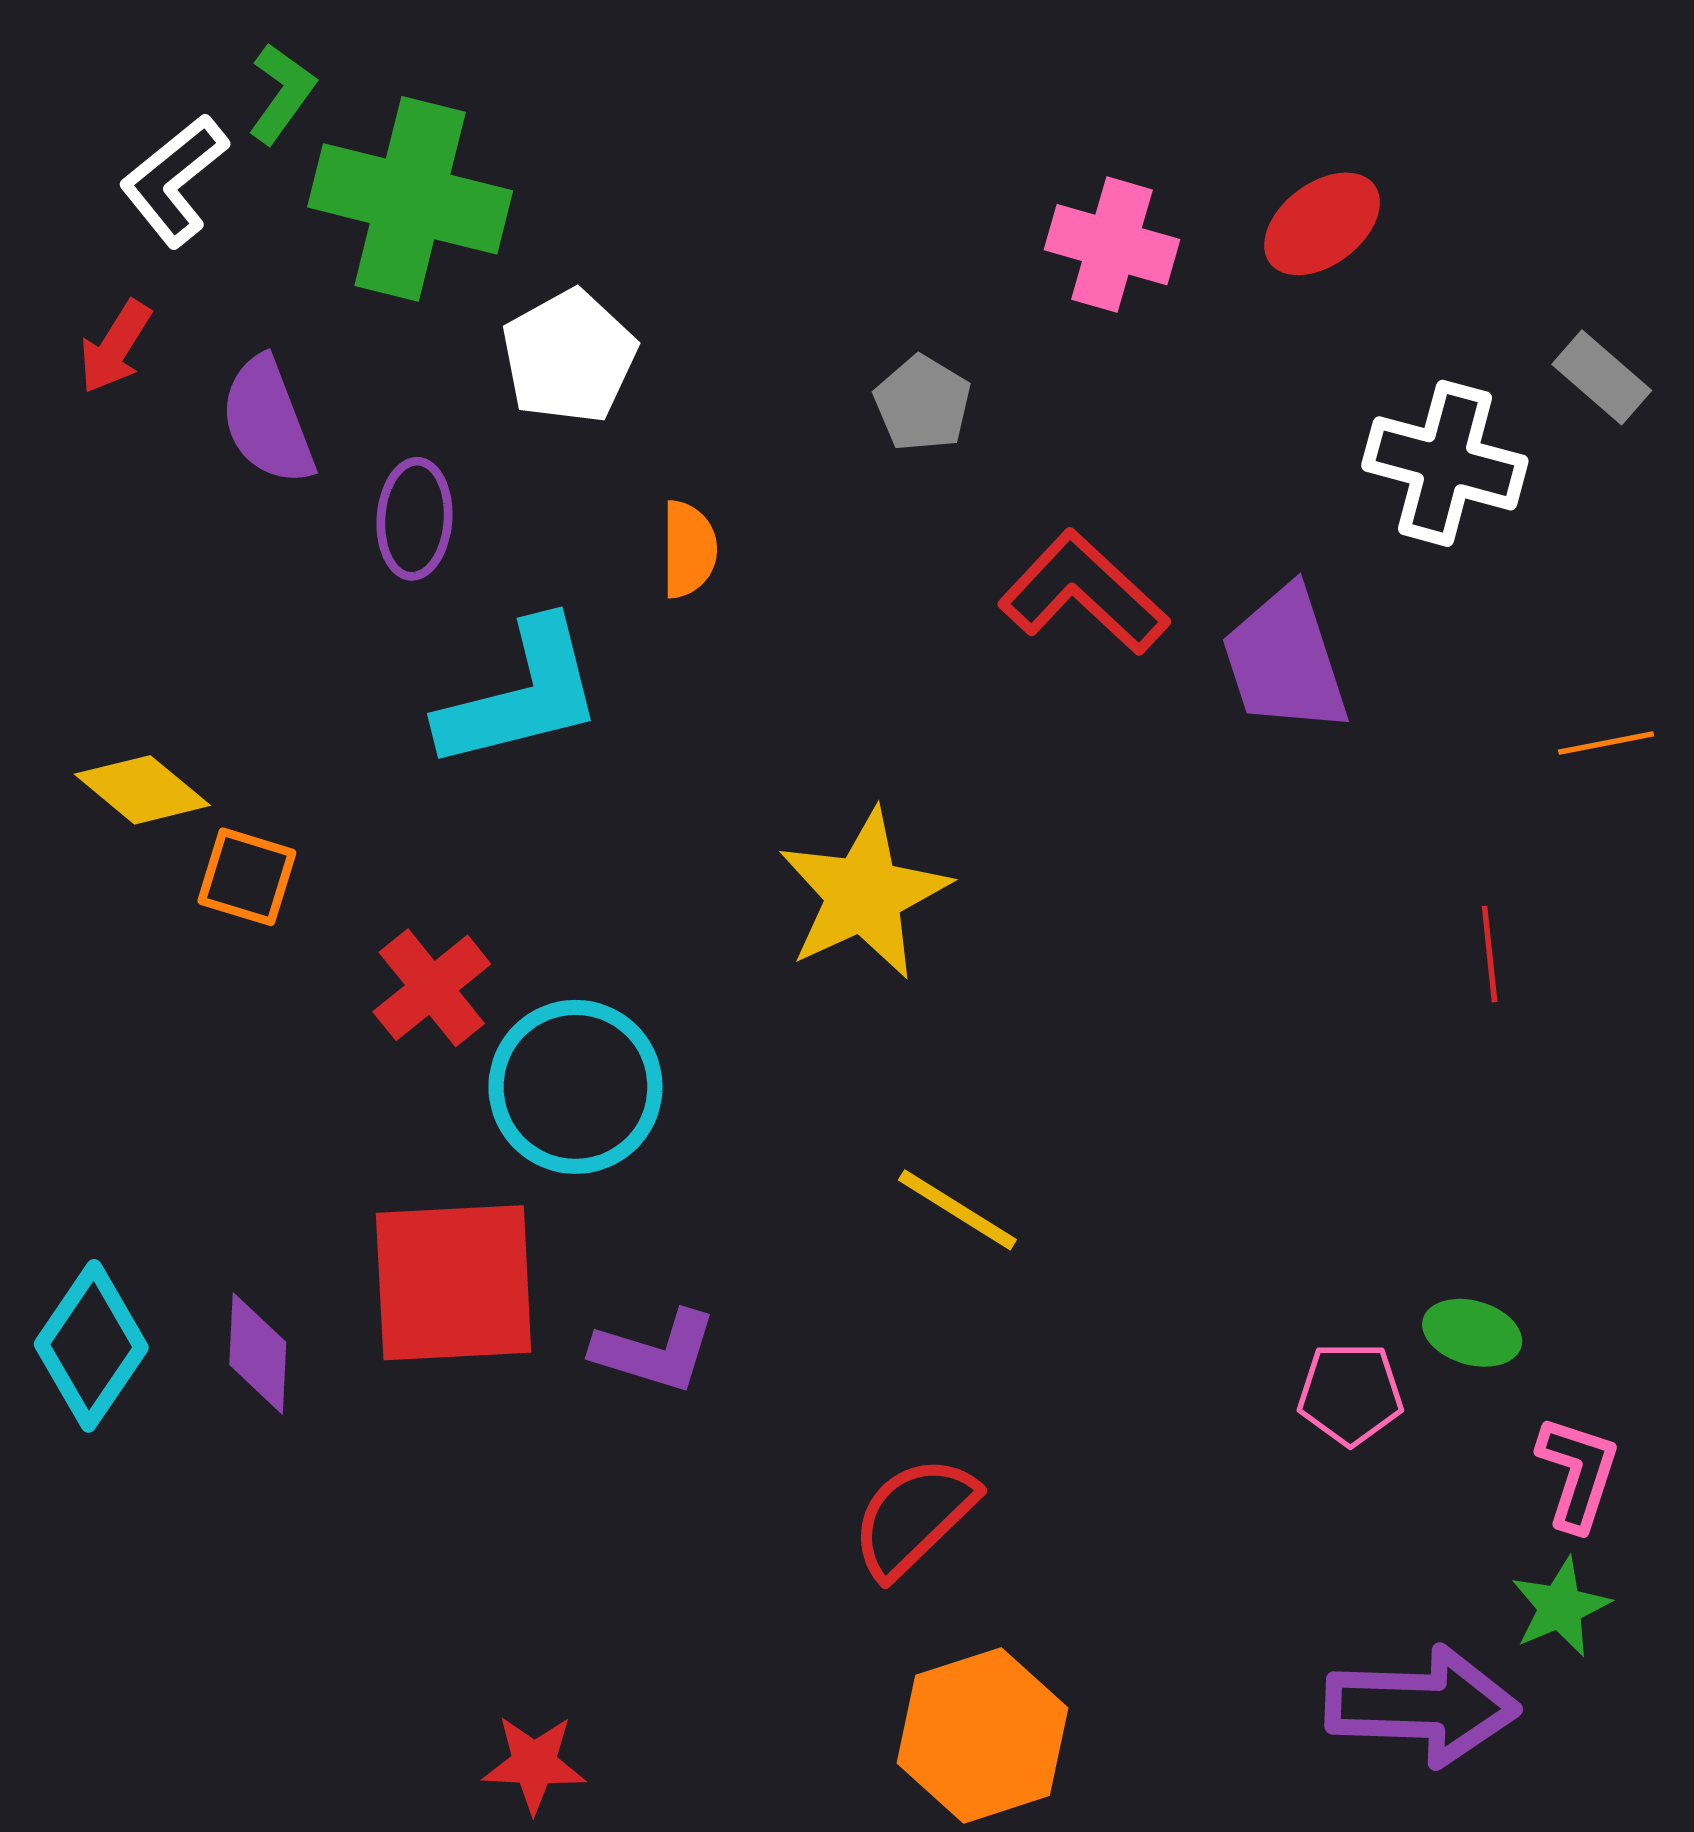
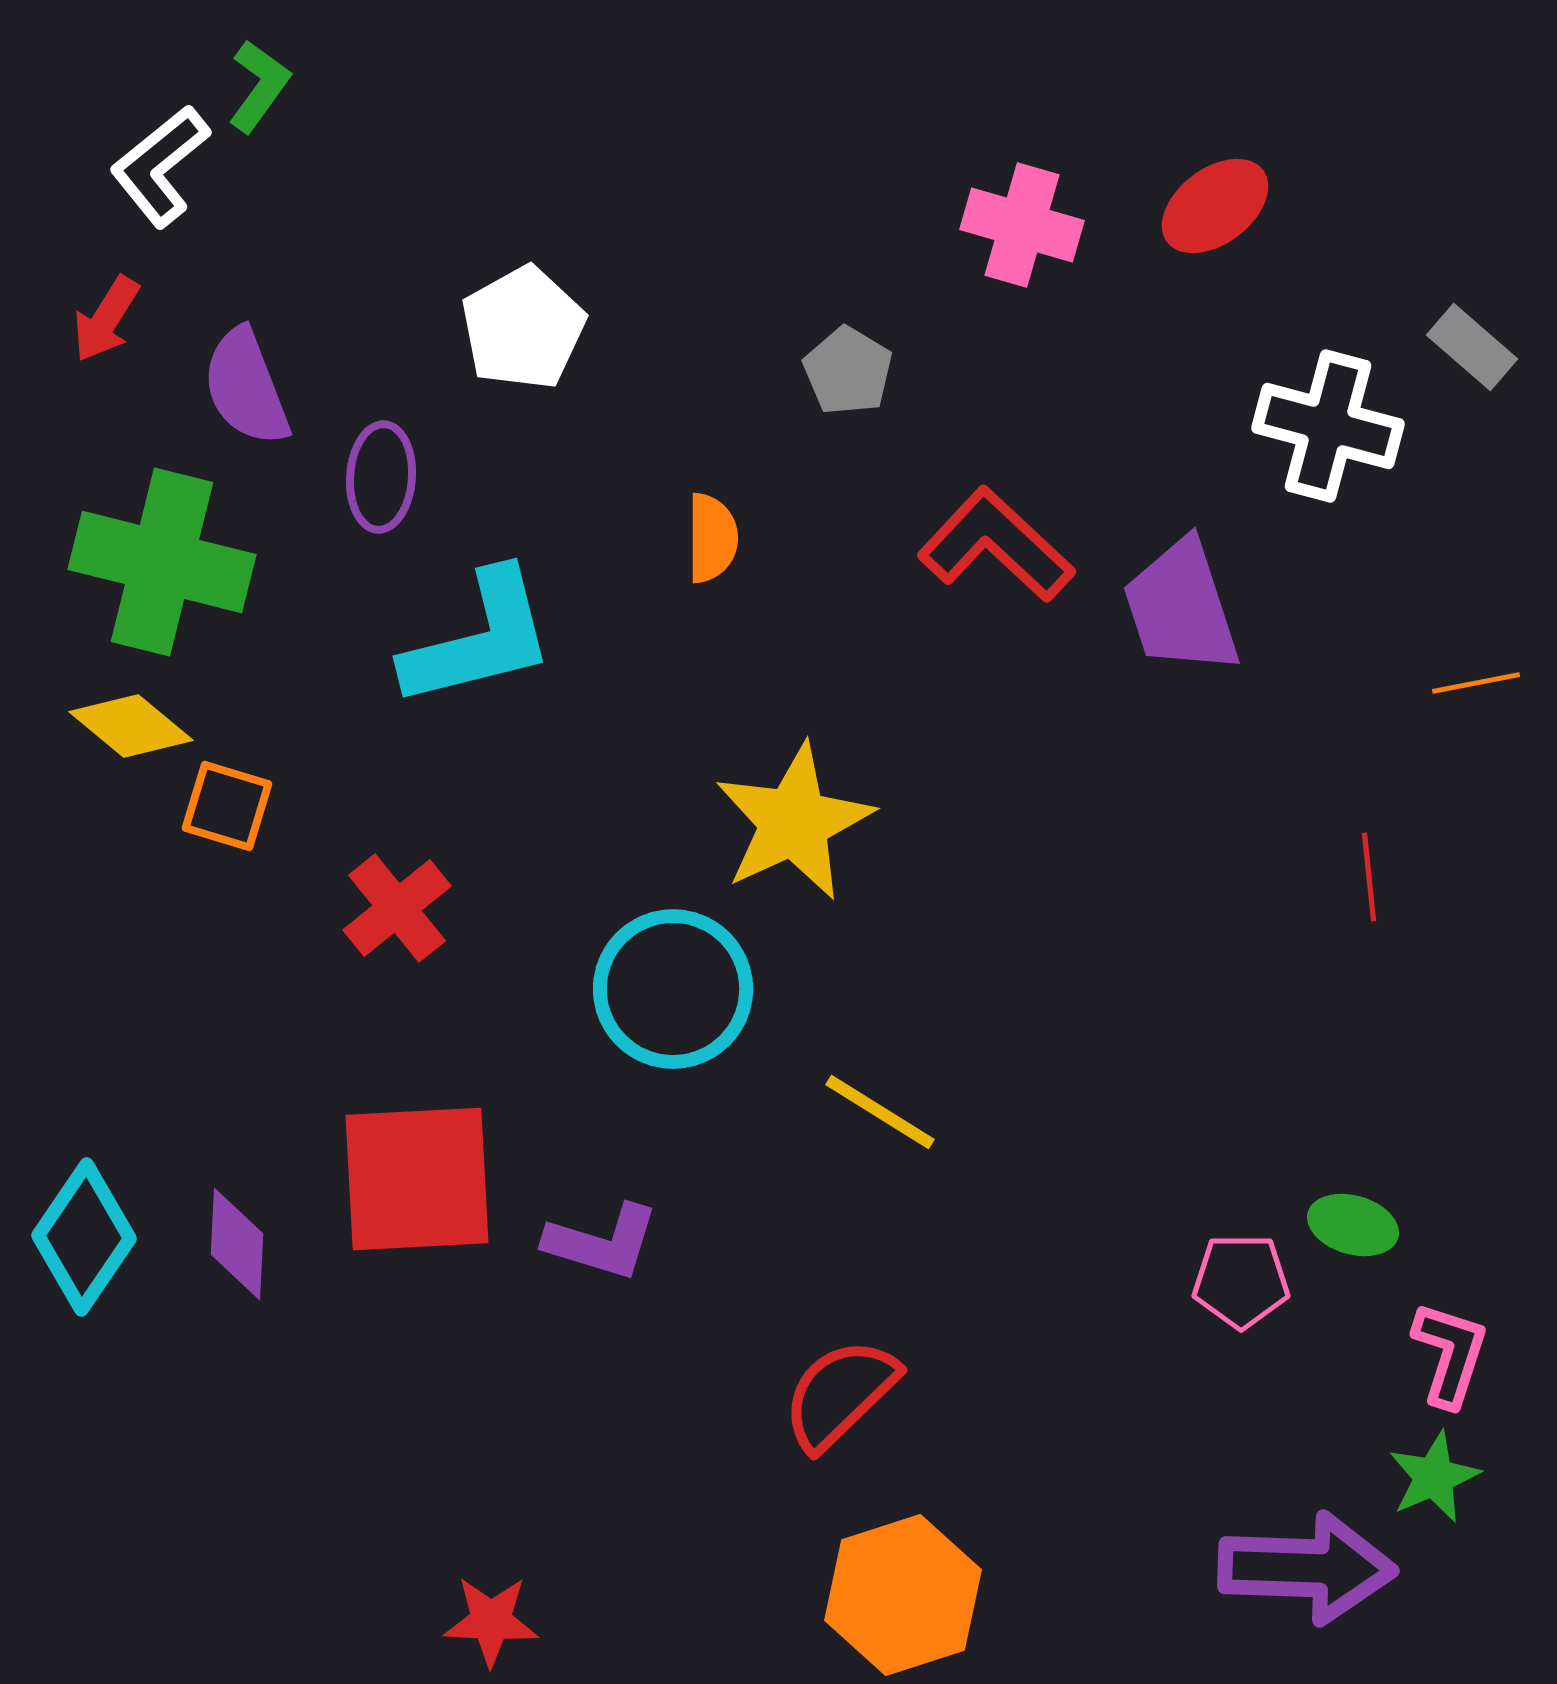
green cross: (410, 199) -> (162, 562), moved
orange semicircle: (689, 549) -> (712, 538), moved
cyan circle: (575, 1087) -> (673, 989), moved

